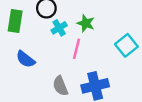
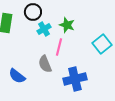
blue semicircle: (26, 59) -> (17, 76), moved
gray semicircle: (60, 86) -> (45, 64), moved

